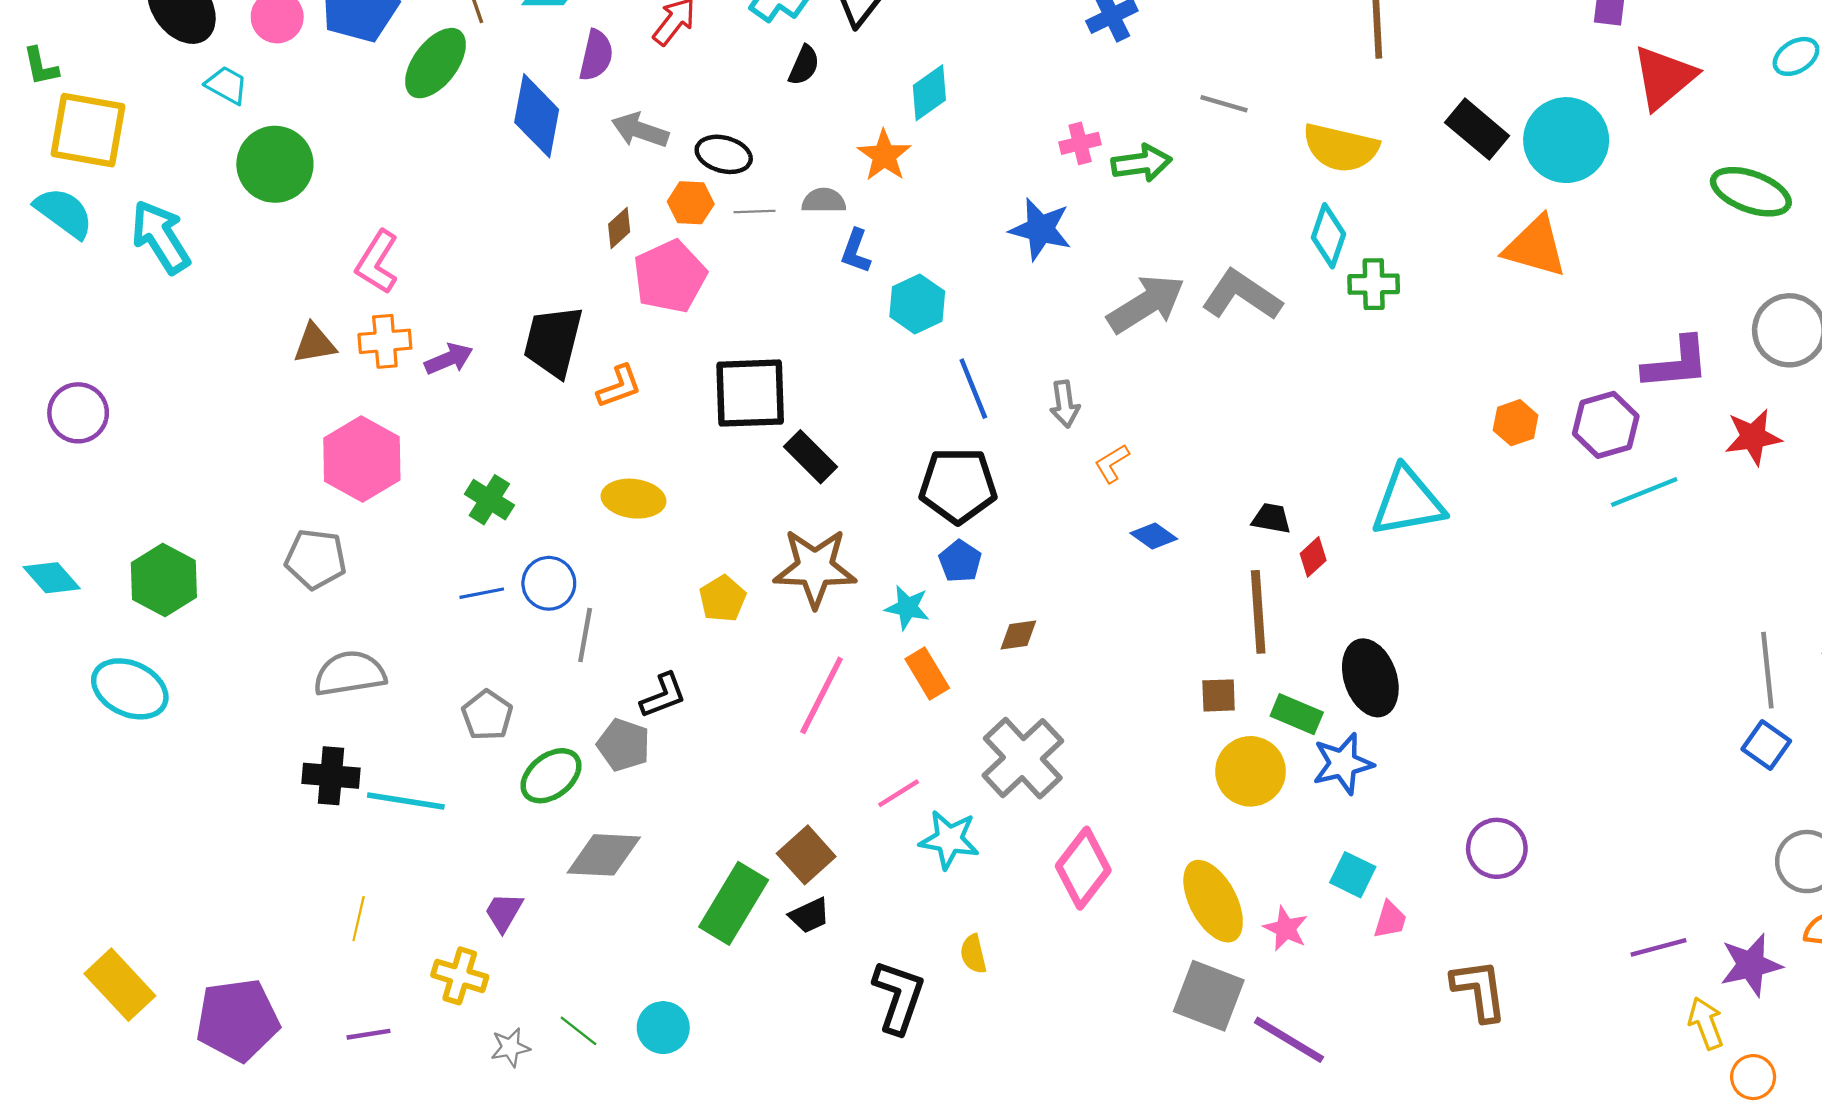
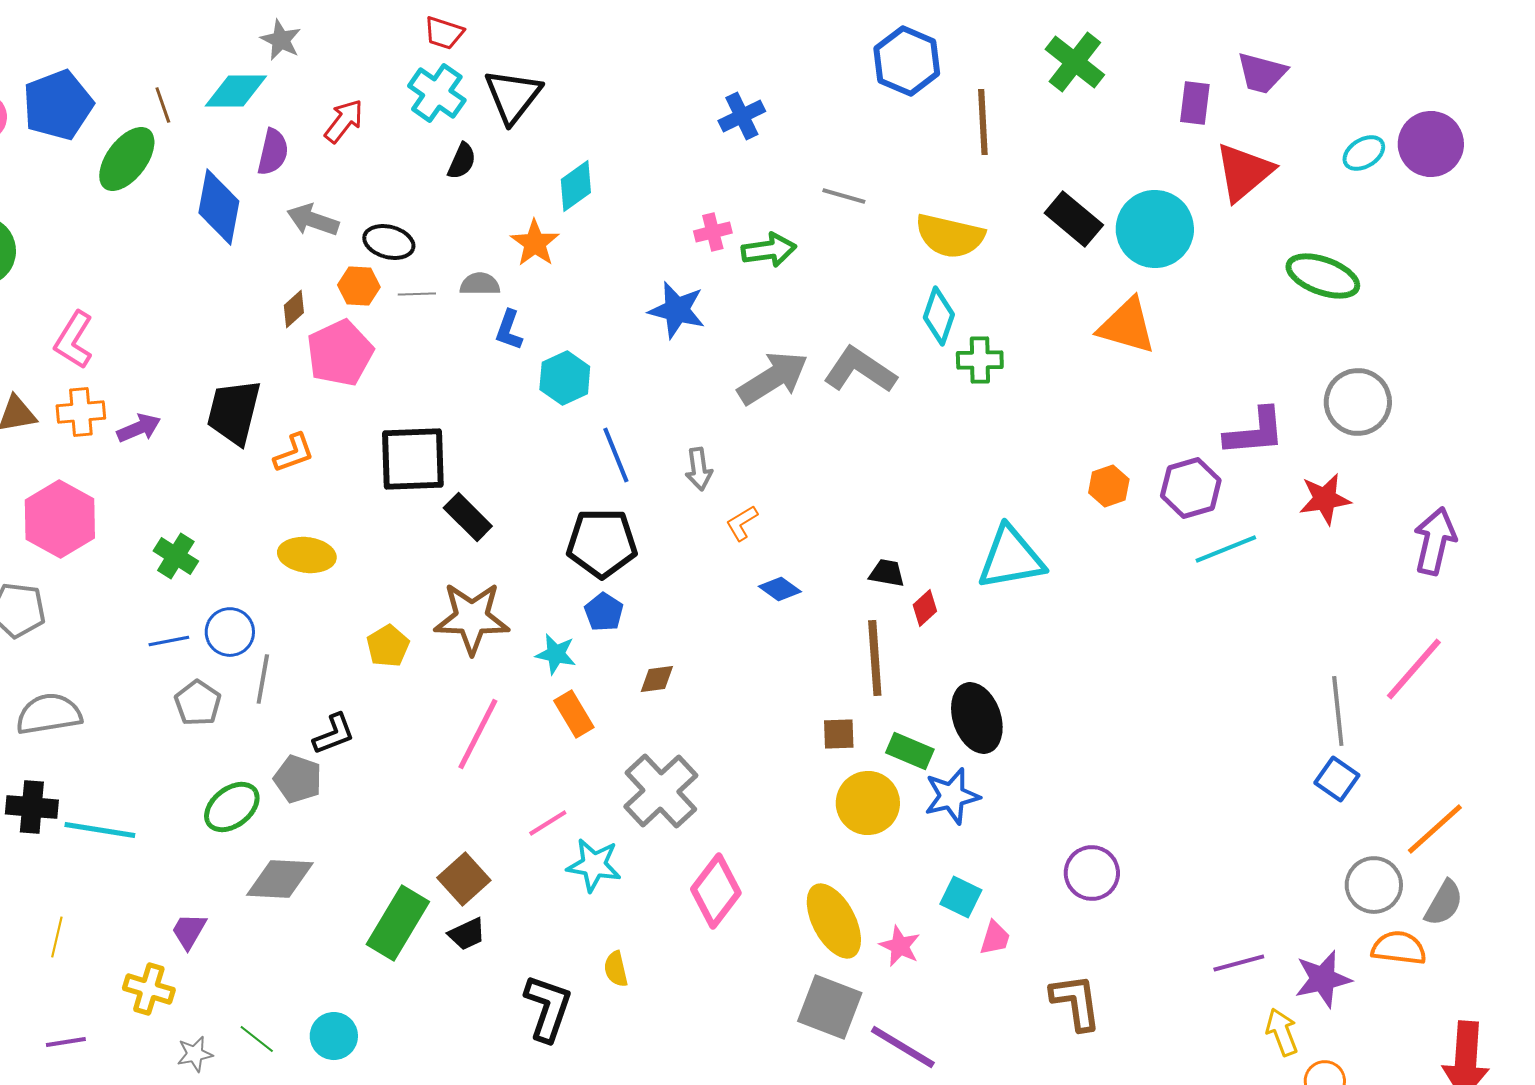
gray pentagon: (487, 715) -> (198, 703), moved

